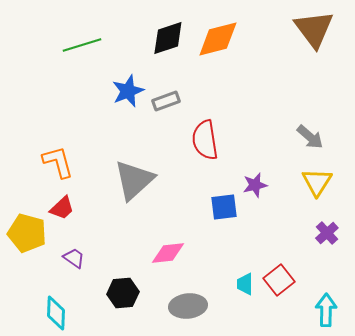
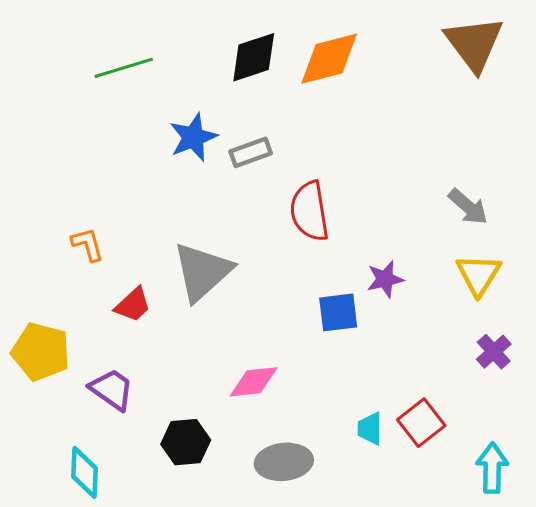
orange L-shape: (58, 162) -> (88, 244), size x0.7
red trapezoid: (62, 208) -> (133, 305), moved
purple trapezoid: (74, 258) -> (112, 389), size x1.4

